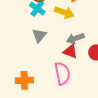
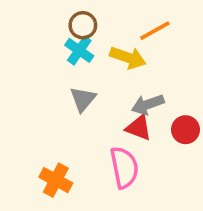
orange cross: (24, 80) -> (56, 180), turned 30

